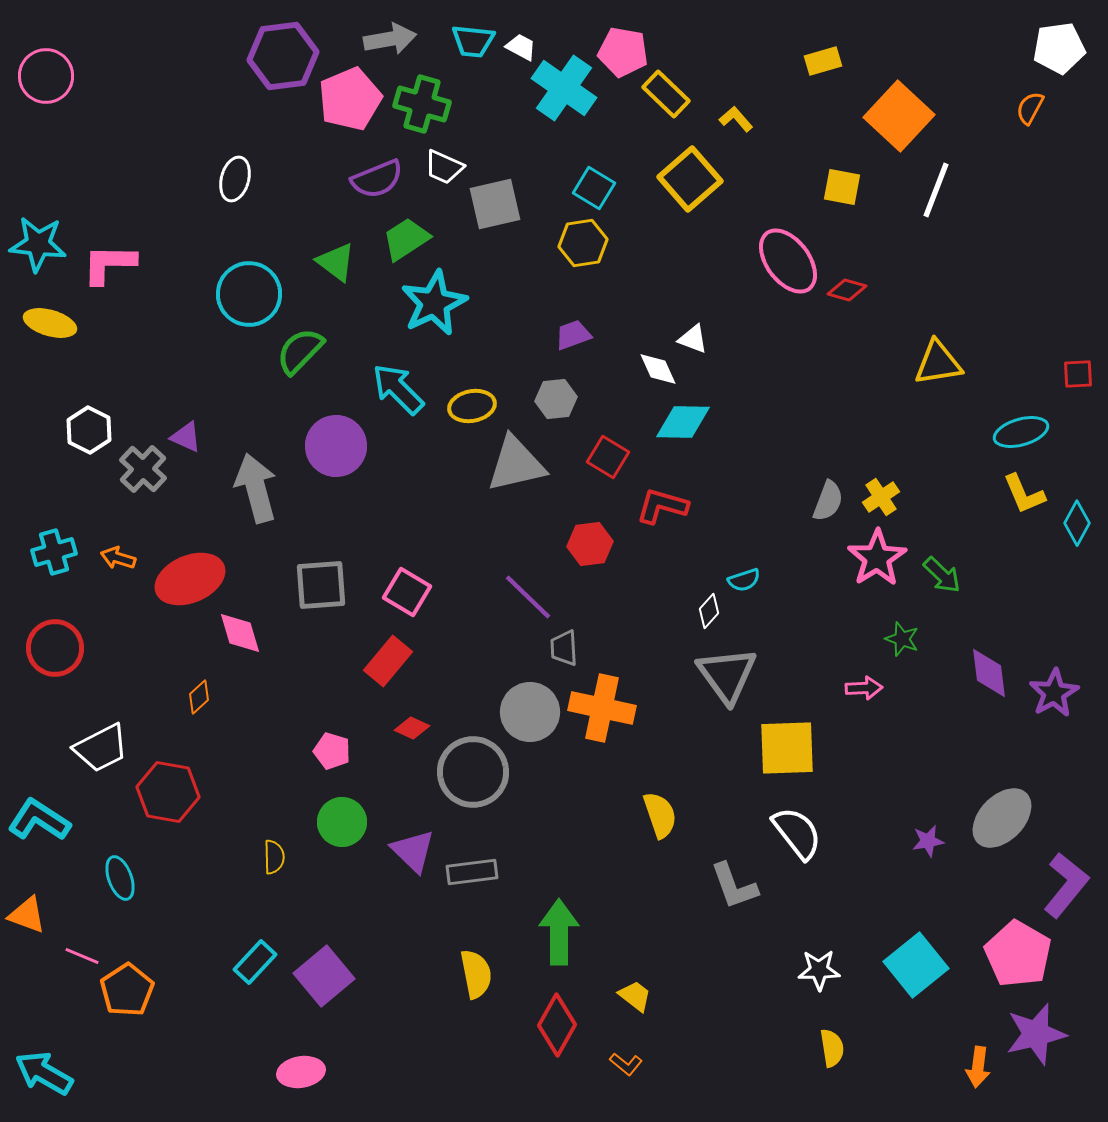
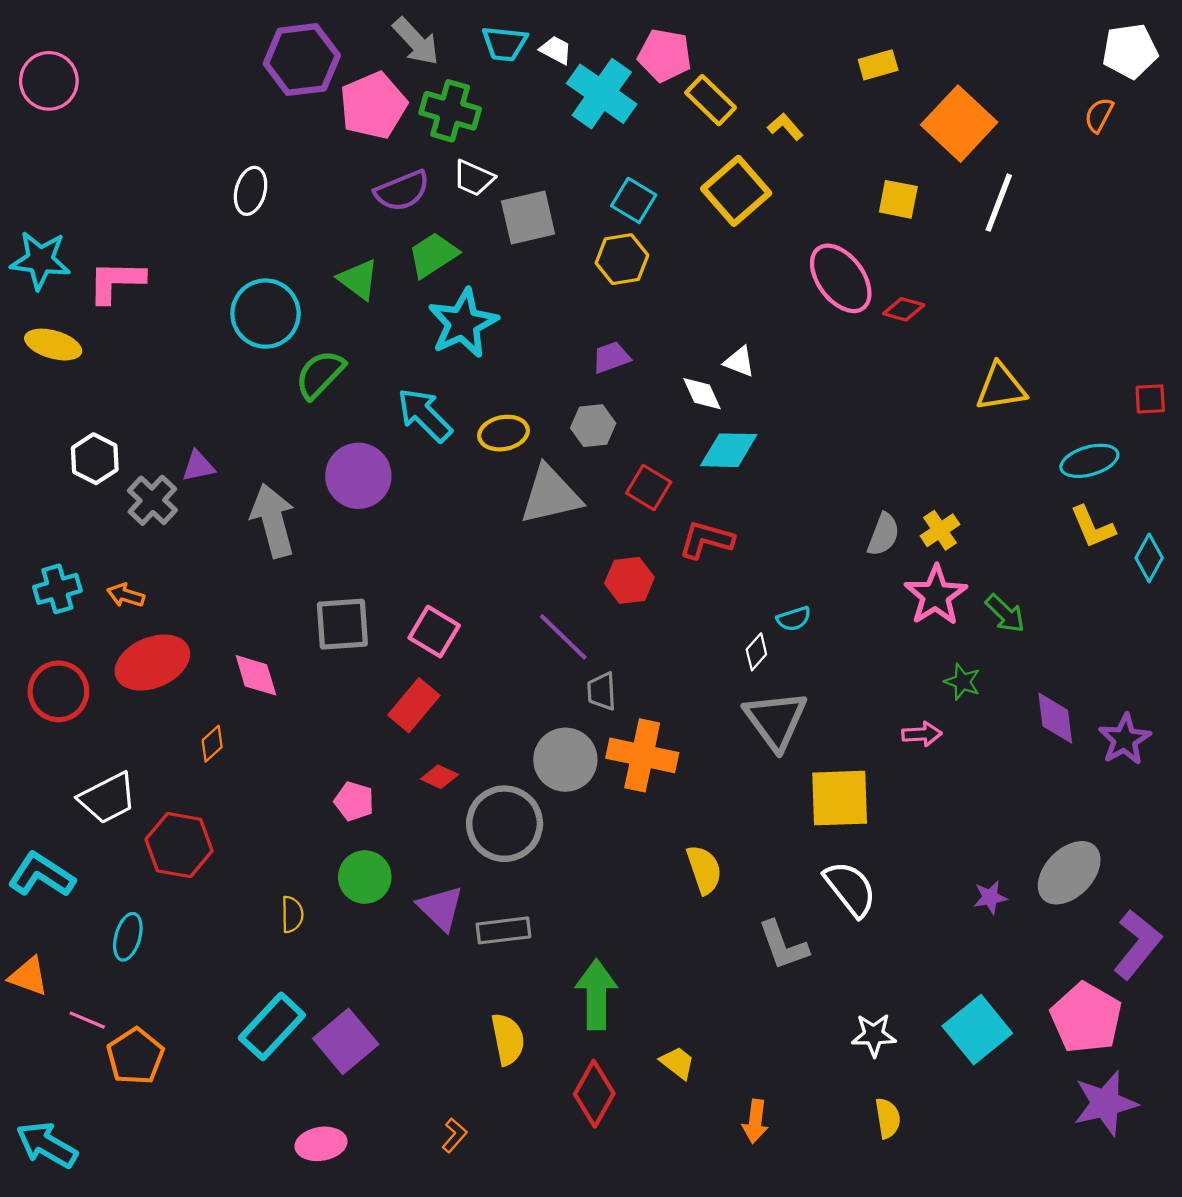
gray arrow: (390, 39) -> (416, 41), turned 57
purple triangle: (186, 437) -> (198, 466), turned -36
red ellipse: (190, 579) -> (152, 663), moved
cyan ellipse: (120, 878) -> (128, 937), turned 36
cyan rectangle: (255, 962) -> (272, 1026), size x1.4
orange L-shape: (626, 1064) -> (454, 1135), moved, turned -88
orange arrow: (978, 1067) -> (755, 1121), moved

